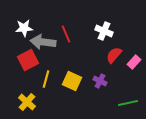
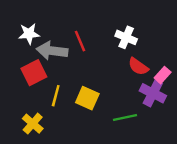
red semicircle: (114, 55) -> (138, 67), turned -96
purple cross: (100, 81) -> (153, 93), moved, size x1.5
green line: (128, 103) -> (125, 118), moved

